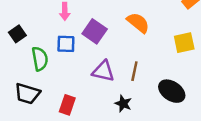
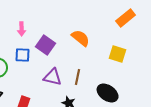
yellow square: (184, 43) -> (118, 54), turned 30

